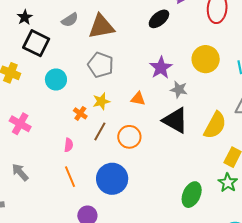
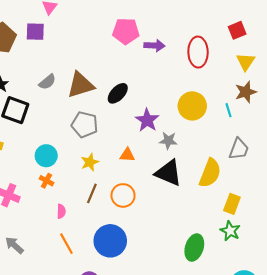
black ellipse: (159, 19) -> (118, 93), moved
cyan circle: (56, 79) -> (46, 156), moved
orange cross: (80, 113) -> (46, 181), moved

